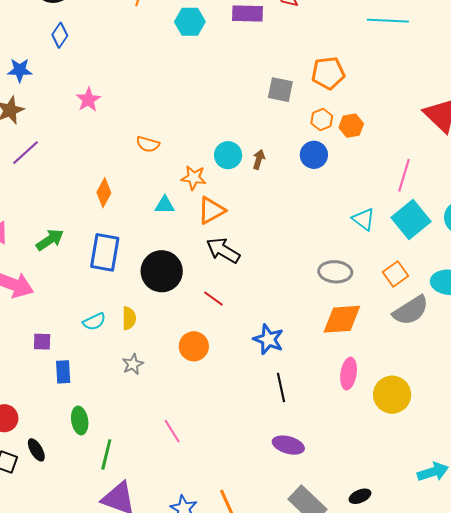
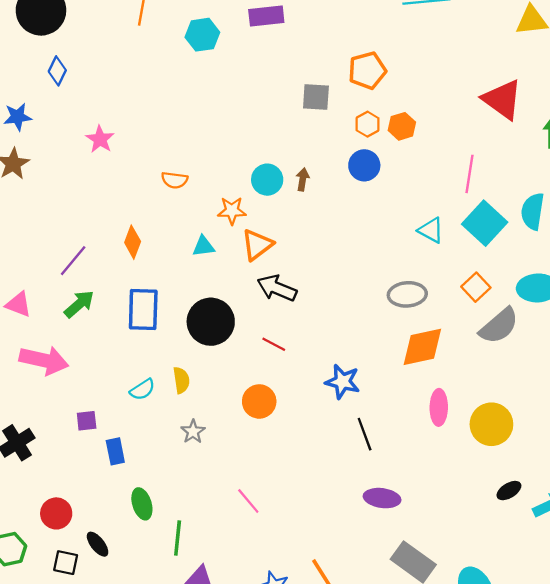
purple line: (26, 153) -> (73, 261), moved
black ellipse: (360, 496) -> (509, 491), moved

